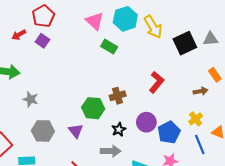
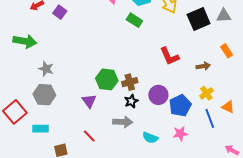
green rectangle: (109, 47) -> (134, 20), moved
red L-shape: (156, 82) -> (169, 56), turned 115
brown arrow: (201, 91) -> (203, 66), moved
brown cross: (118, 96) -> (130, 82), moved
gray hexagon: (43, 131) -> (44, 95), moved

